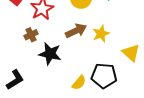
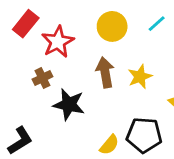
brown arrow: (76, 31) -> (105, 72), turned -75

